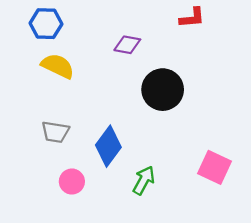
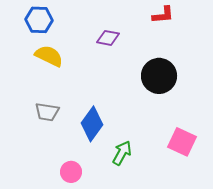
black circle: (163, 90) -> (159, 76), moved
pink circle: (72, 182) -> (71, 172), moved

